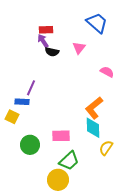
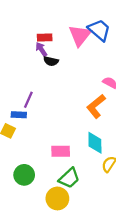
pink triangle: (79, 48) -> (80, 35), moved, size x1.6
orange L-shape: (94, 108) -> (96, 106), moved
green circle: (30, 145) -> (24, 175), moved

